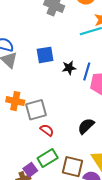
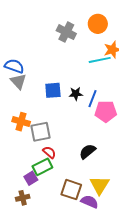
blue square: (45, 55) -> (53, 90), moved
green rectangle: (48, 158) -> (42, 167), moved
purple square: (30, 170) -> (31, 178), moved

